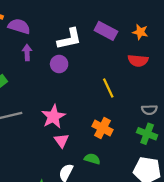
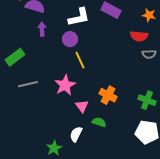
orange star: (140, 32) -> (149, 15), moved
yellow line: (108, 88) -> (80, 60), moved
gray semicircle: (149, 110) -> (149, 54), moved
pink triangle: (61, 141) -> (82, 106), moved

